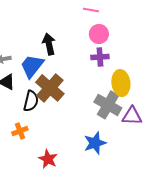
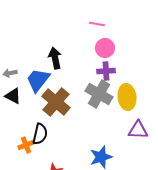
black semicircle: (31, 101) -> (40, 134), moved
gray cross: (108, 105) -> (99, 94), moved

